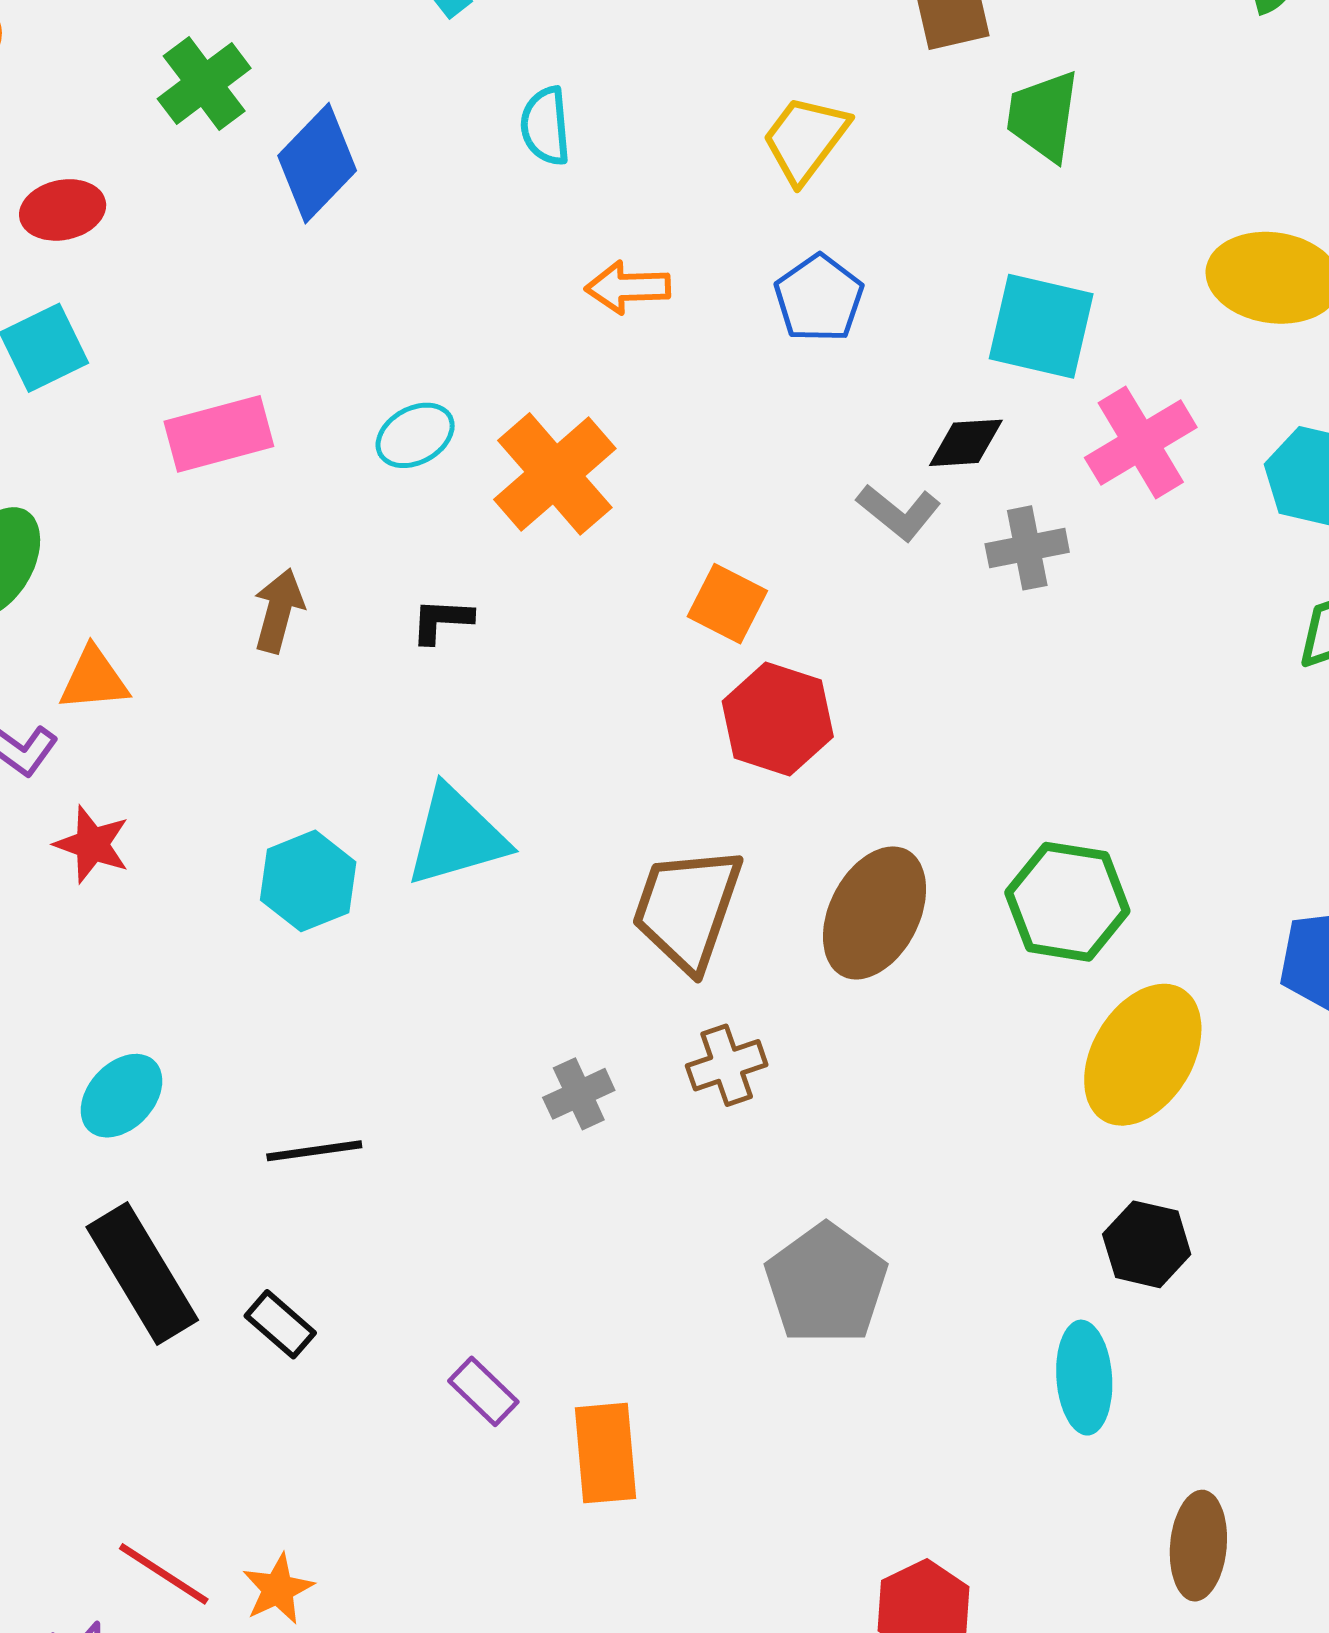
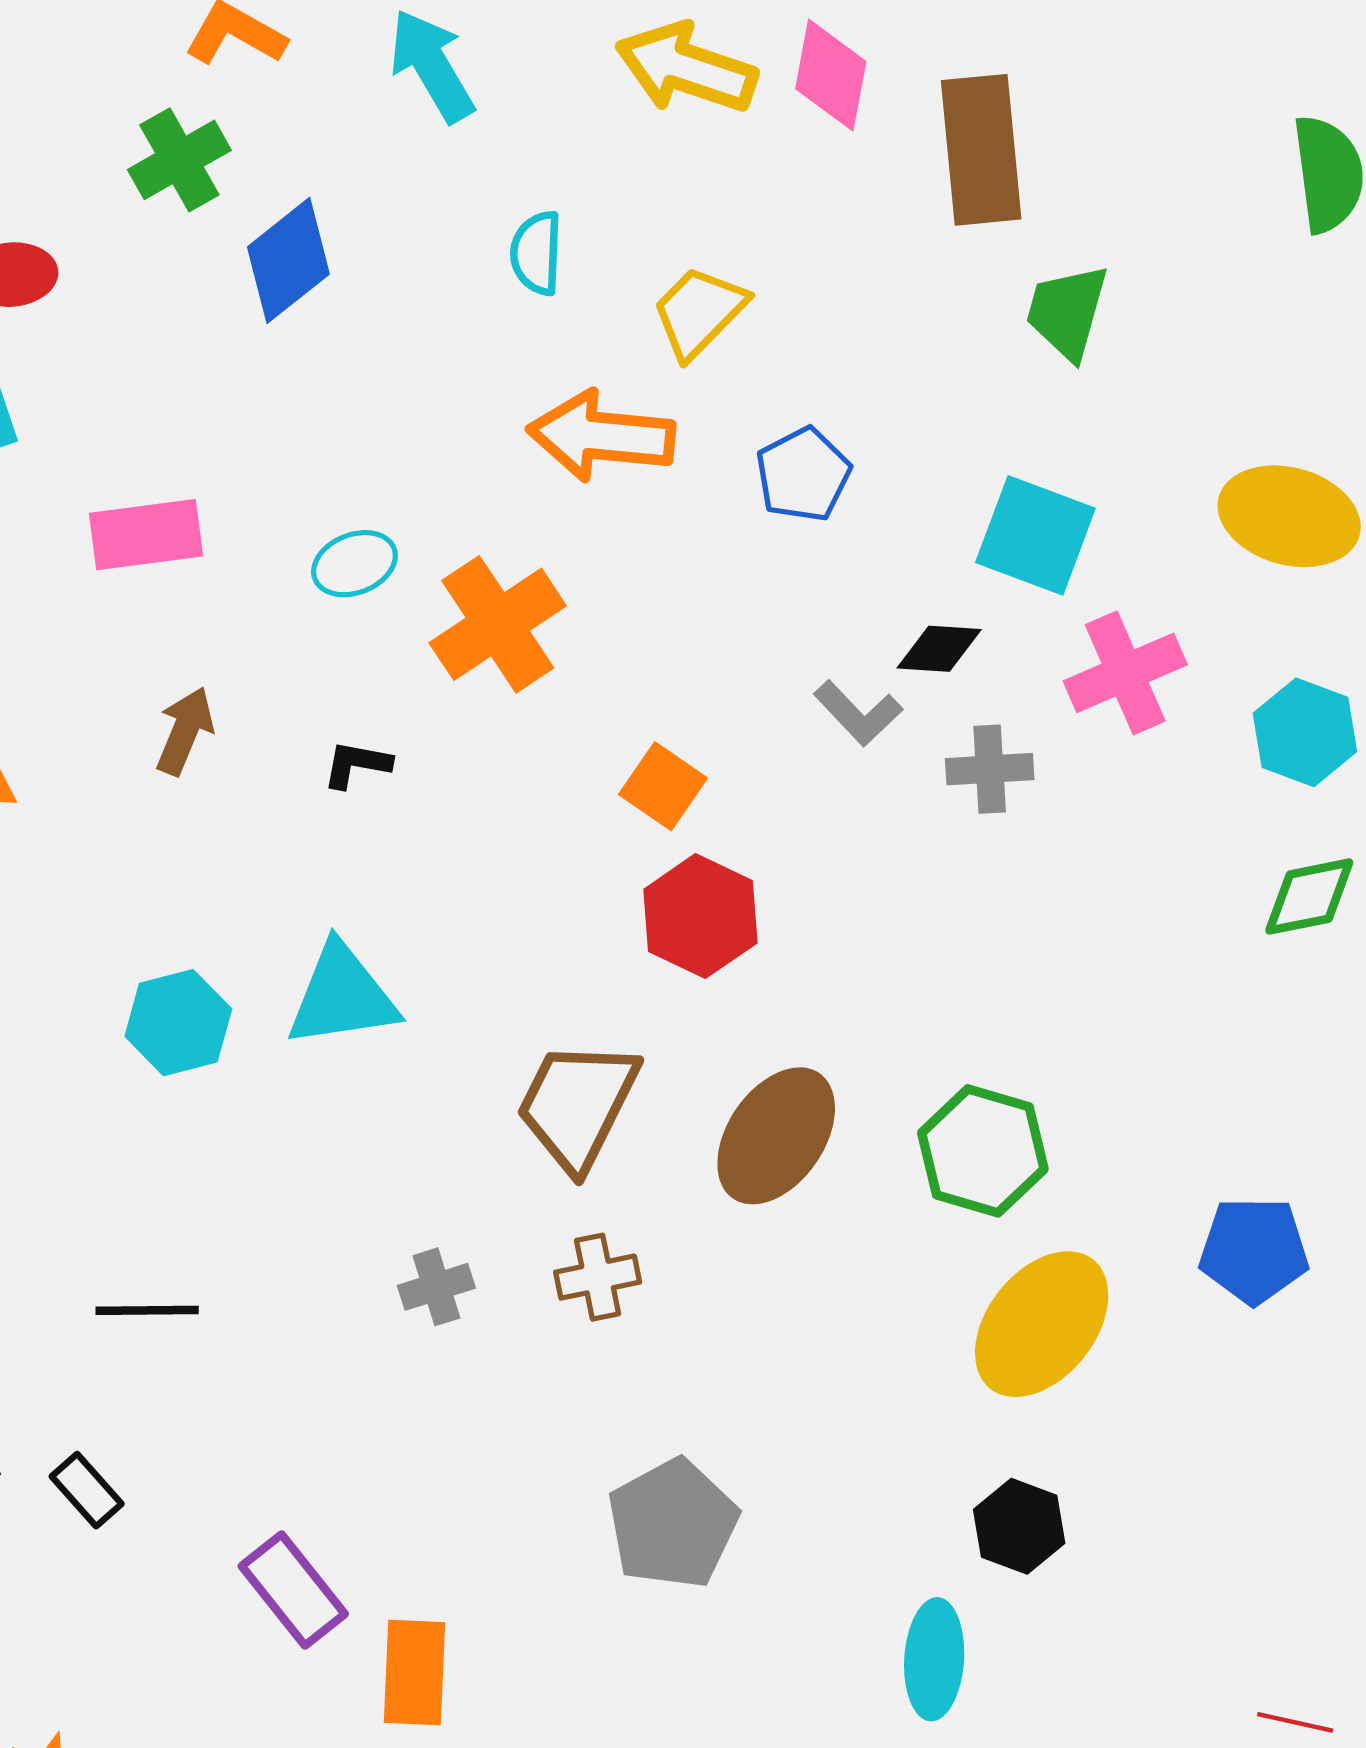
yellow trapezoid: (805, 139) -> (699, 312), moved
orange arrow: (628, 287) -> (601, 436), size x1.6
purple rectangle: (483, 1391) -> (293, 1590), size x1.5

